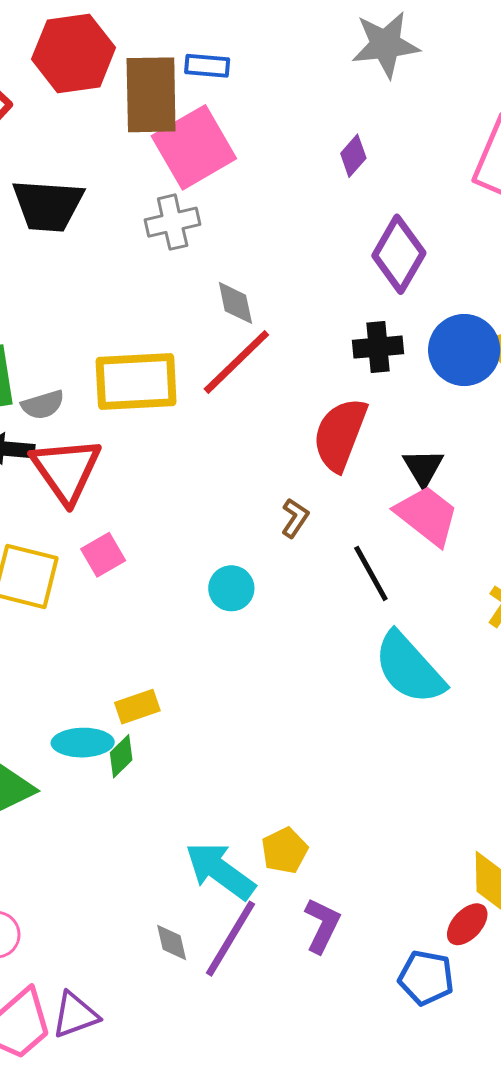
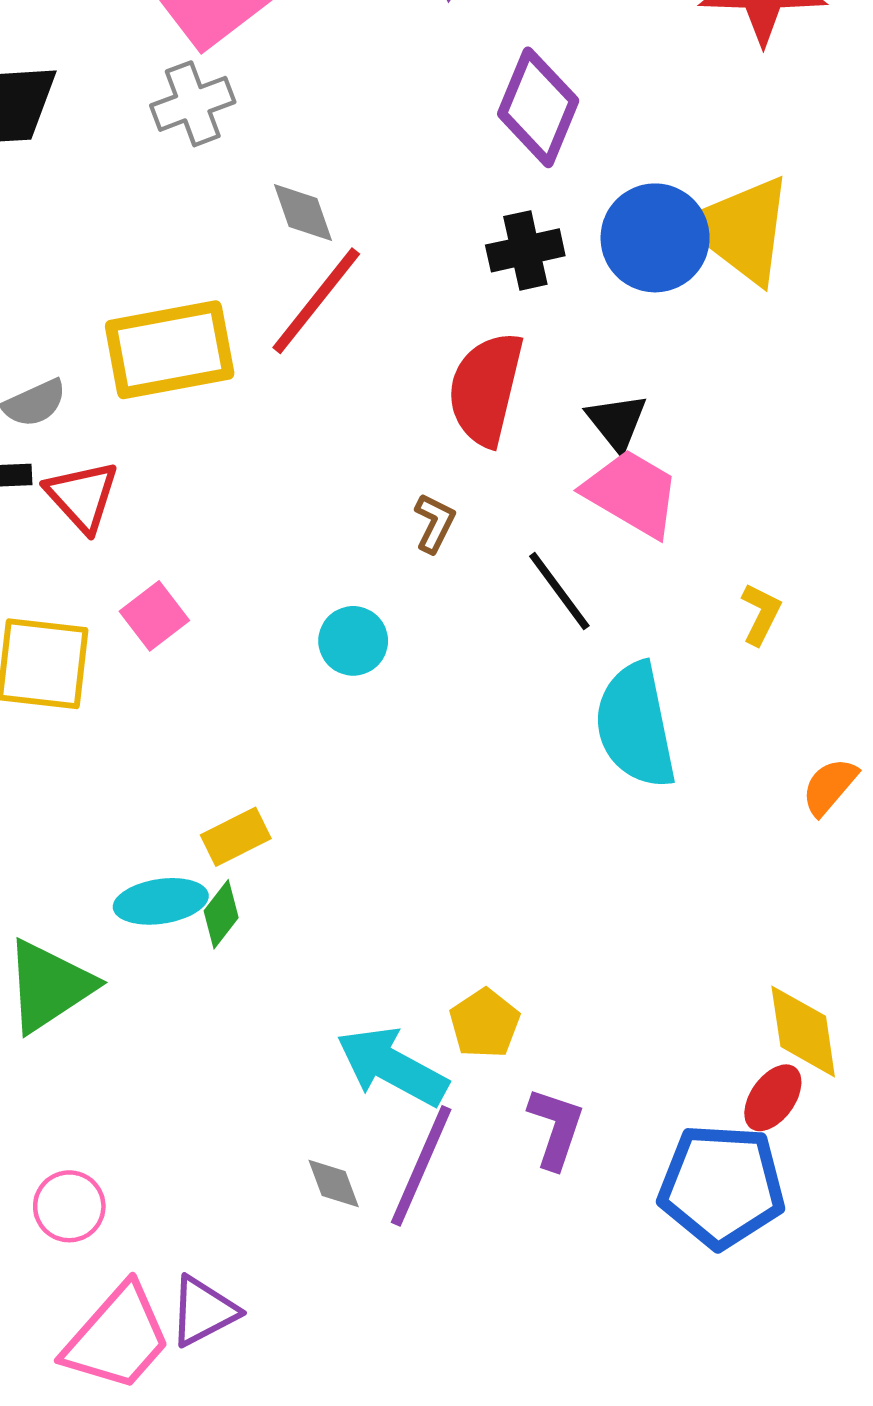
red triangle: (66, 470) -> (82, 496), size x0.7
cyan semicircle: (409, 668) -> (635, 725), turned 38
blue pentagon: (426, 978) -> (722, 1186), size x1.5

